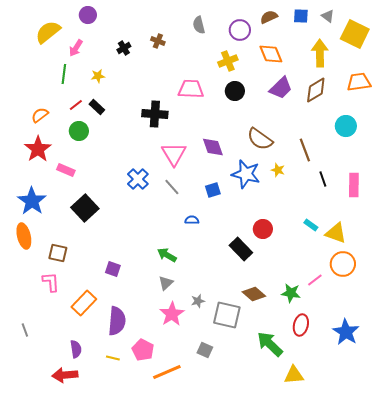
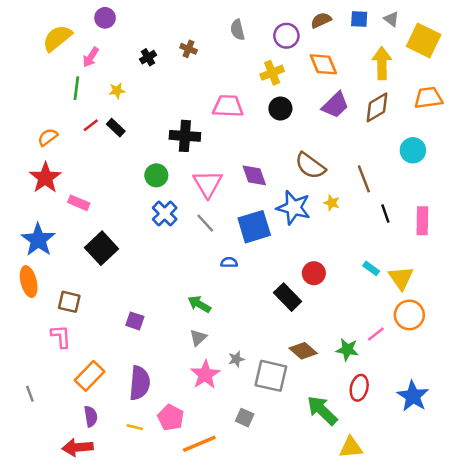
green circle: (79, 131) -> (156, 175), moved
blue square: (213, 190) -> (254, 227), size x1.8
yellow triangle: (336, 233) -> (401, 278), turned 35
orange rectangle: (84, 303) -> (90, 376), moved

